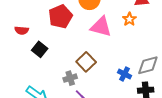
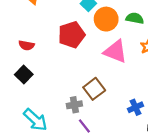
black square: (40, 49) -> (24, 74), moved
blue cross: (124, 74) -> (136, 107), turned 32

